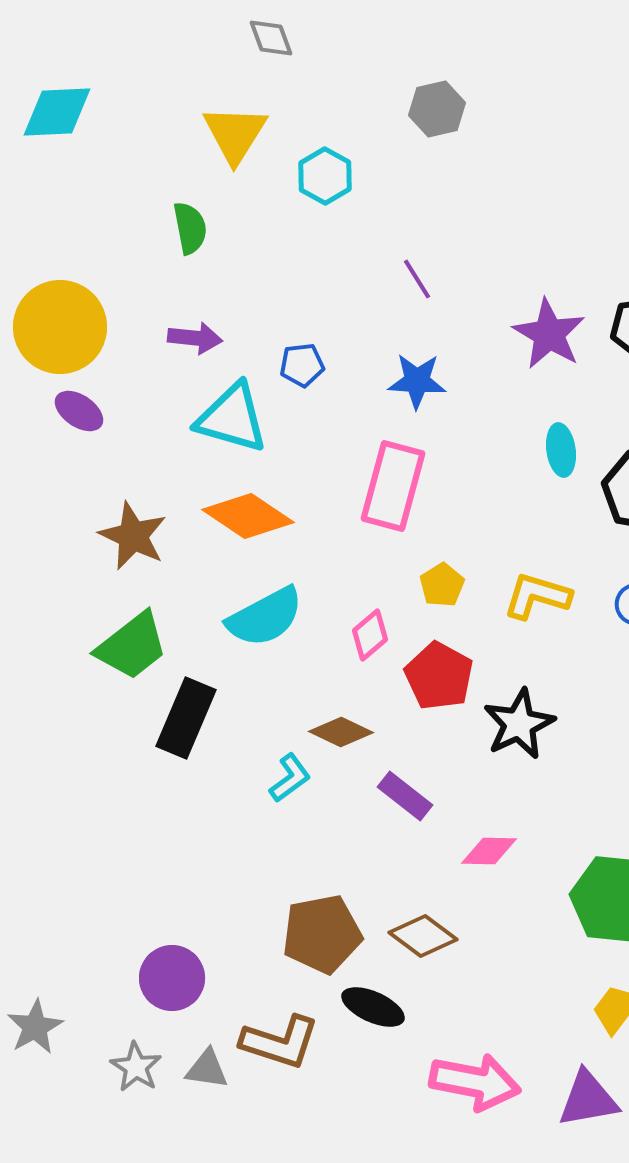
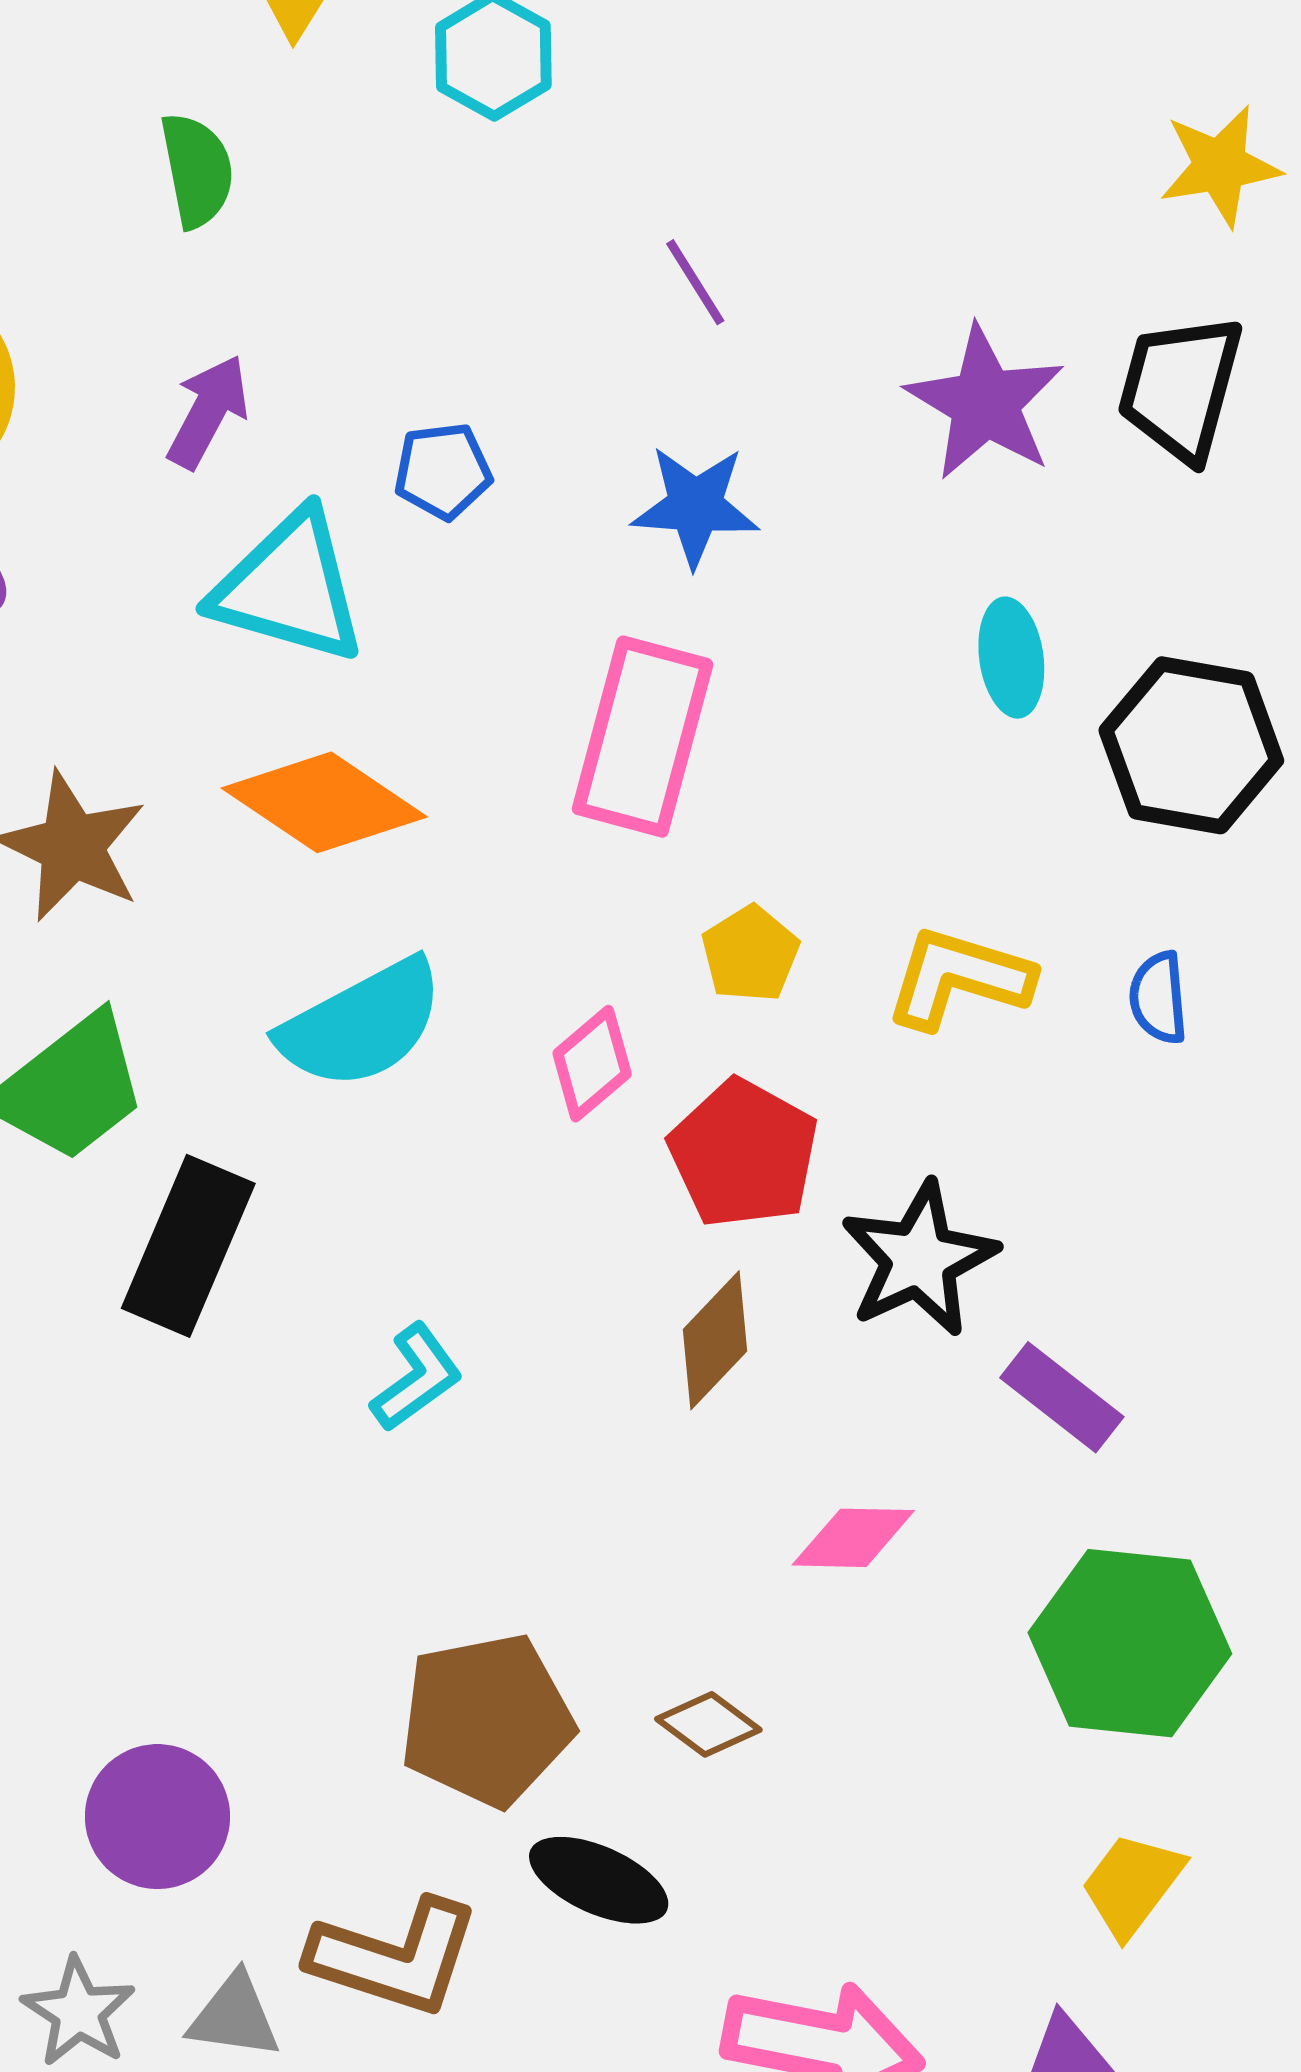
purple arrow: (195, 338) -> (208, 412), turned -68
brown diamond: (341, 732) -> (715, 1340), moved, turned -72
purple rectangle: (405, 796) -> (1062, 1397), moved
brown diamond: (423, 936) -> (708, 1724), size x0.7

